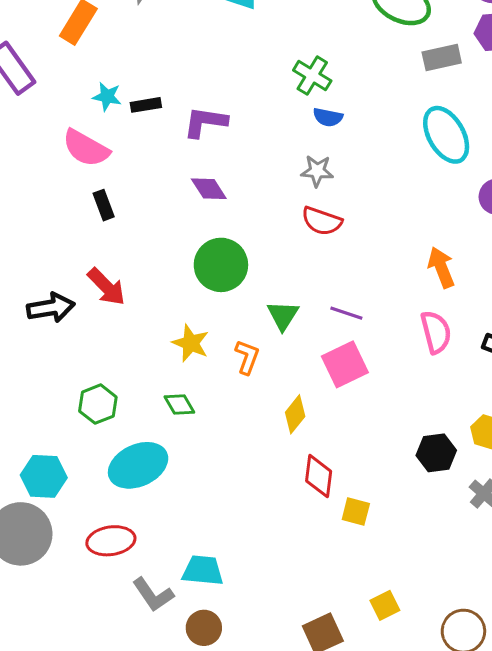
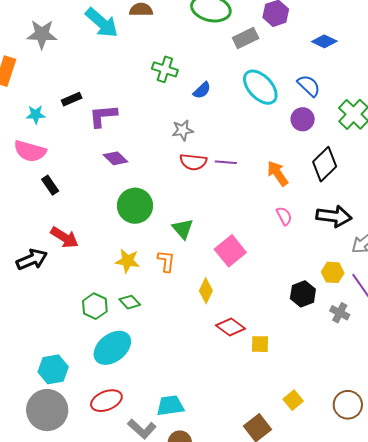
black rectangle: (146, 105) -> (72, 99), moved
blue semicircle: (328, 117) -> (202, 90), moved, turned -42
purple line: (346, 313) -> (226, 162), moved
pink semicircle: (436, 332) -> (284, 216), size x0.7
green hexagon: (98, 404) -> (95, 306), moved
red diamond: (319, 476) -> (231, 327), turned -48

